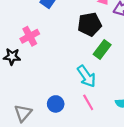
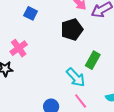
green rectangle: (102, 49) -> (93, 60), moved

